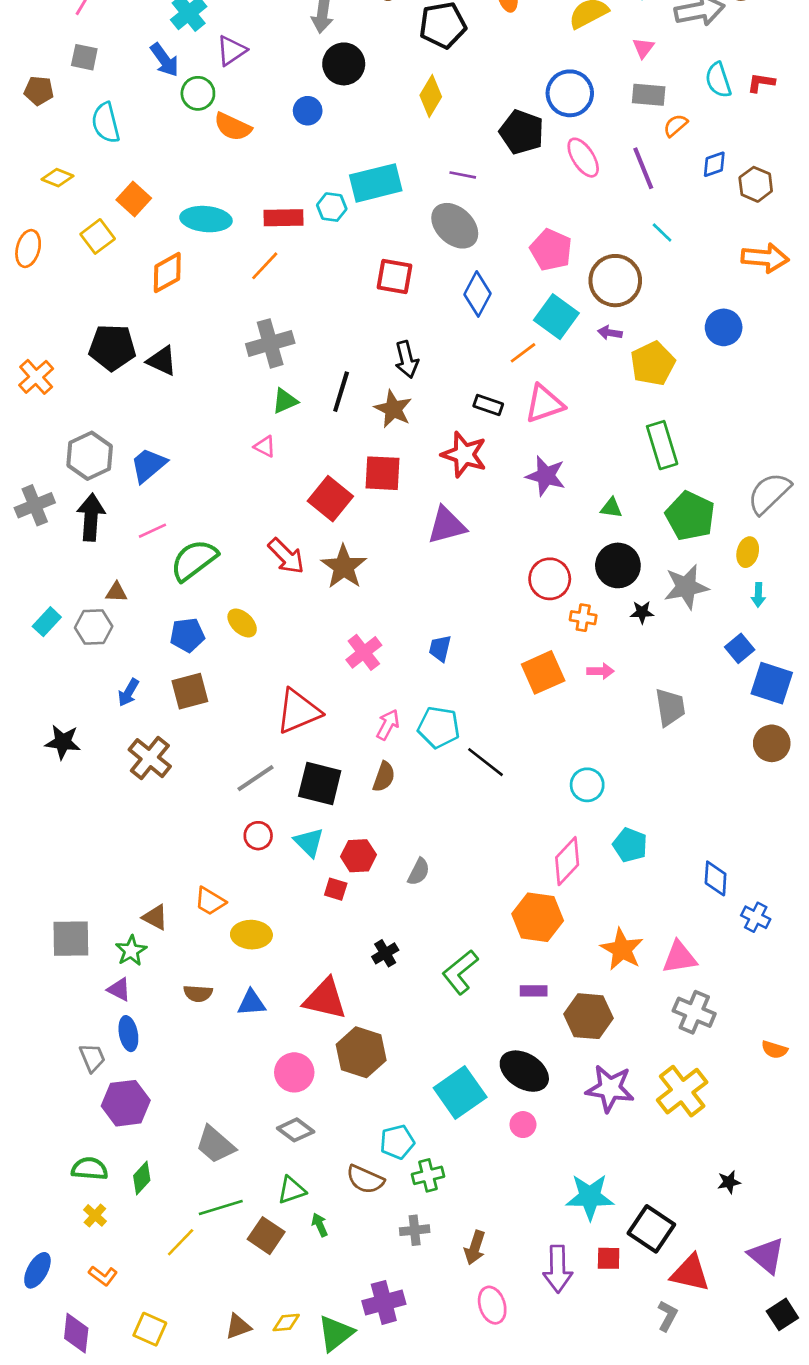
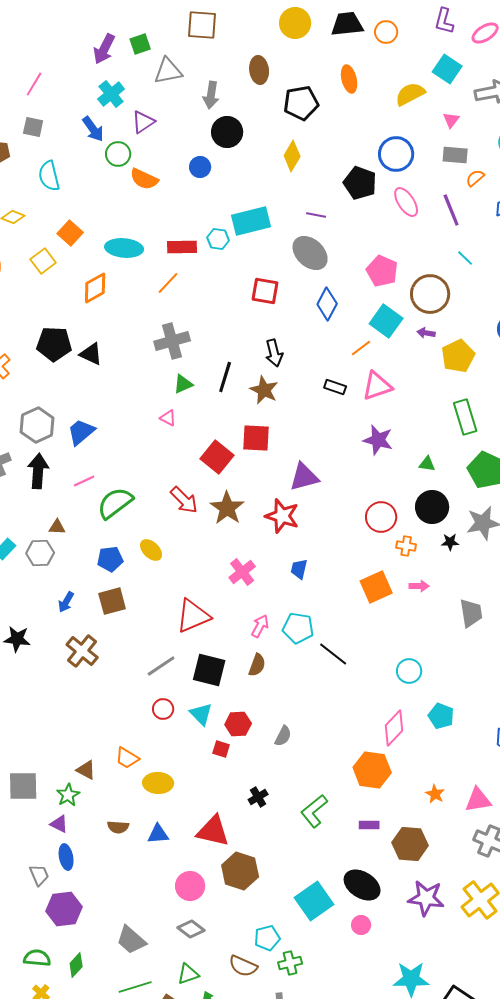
red star: (464, 454) -> (282, 516), moved
orange star: (622, 949) -> (435, 794), size x0.6

